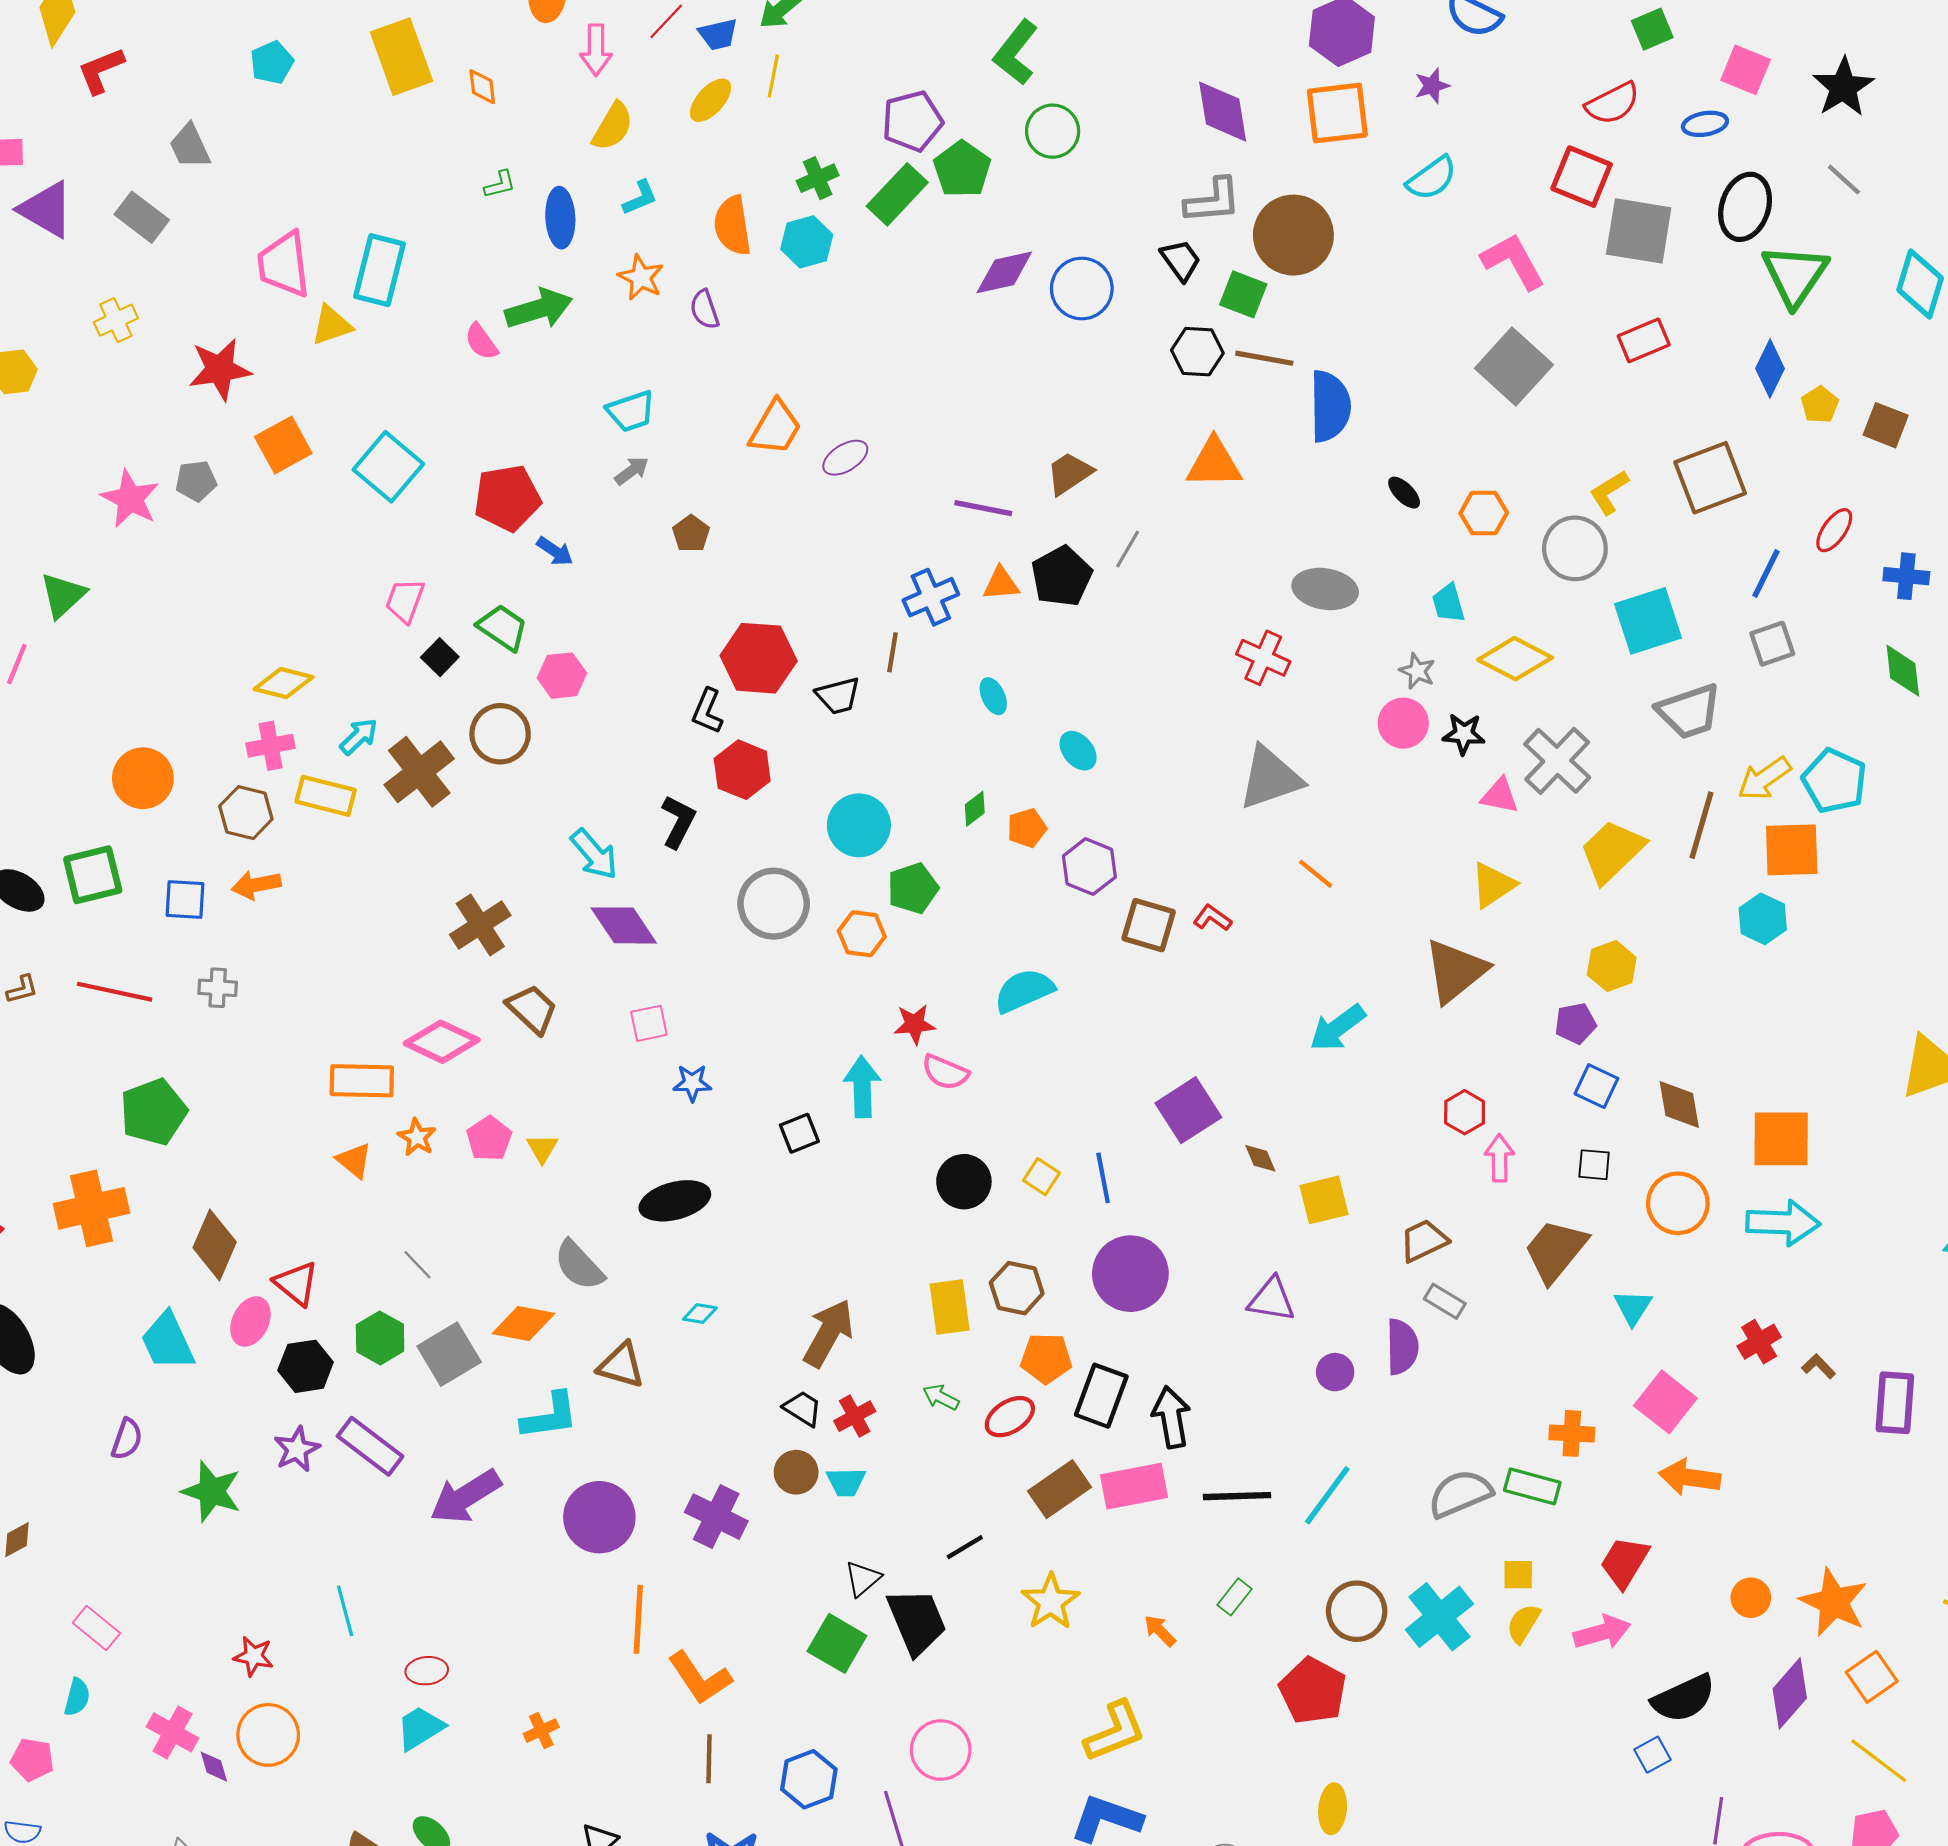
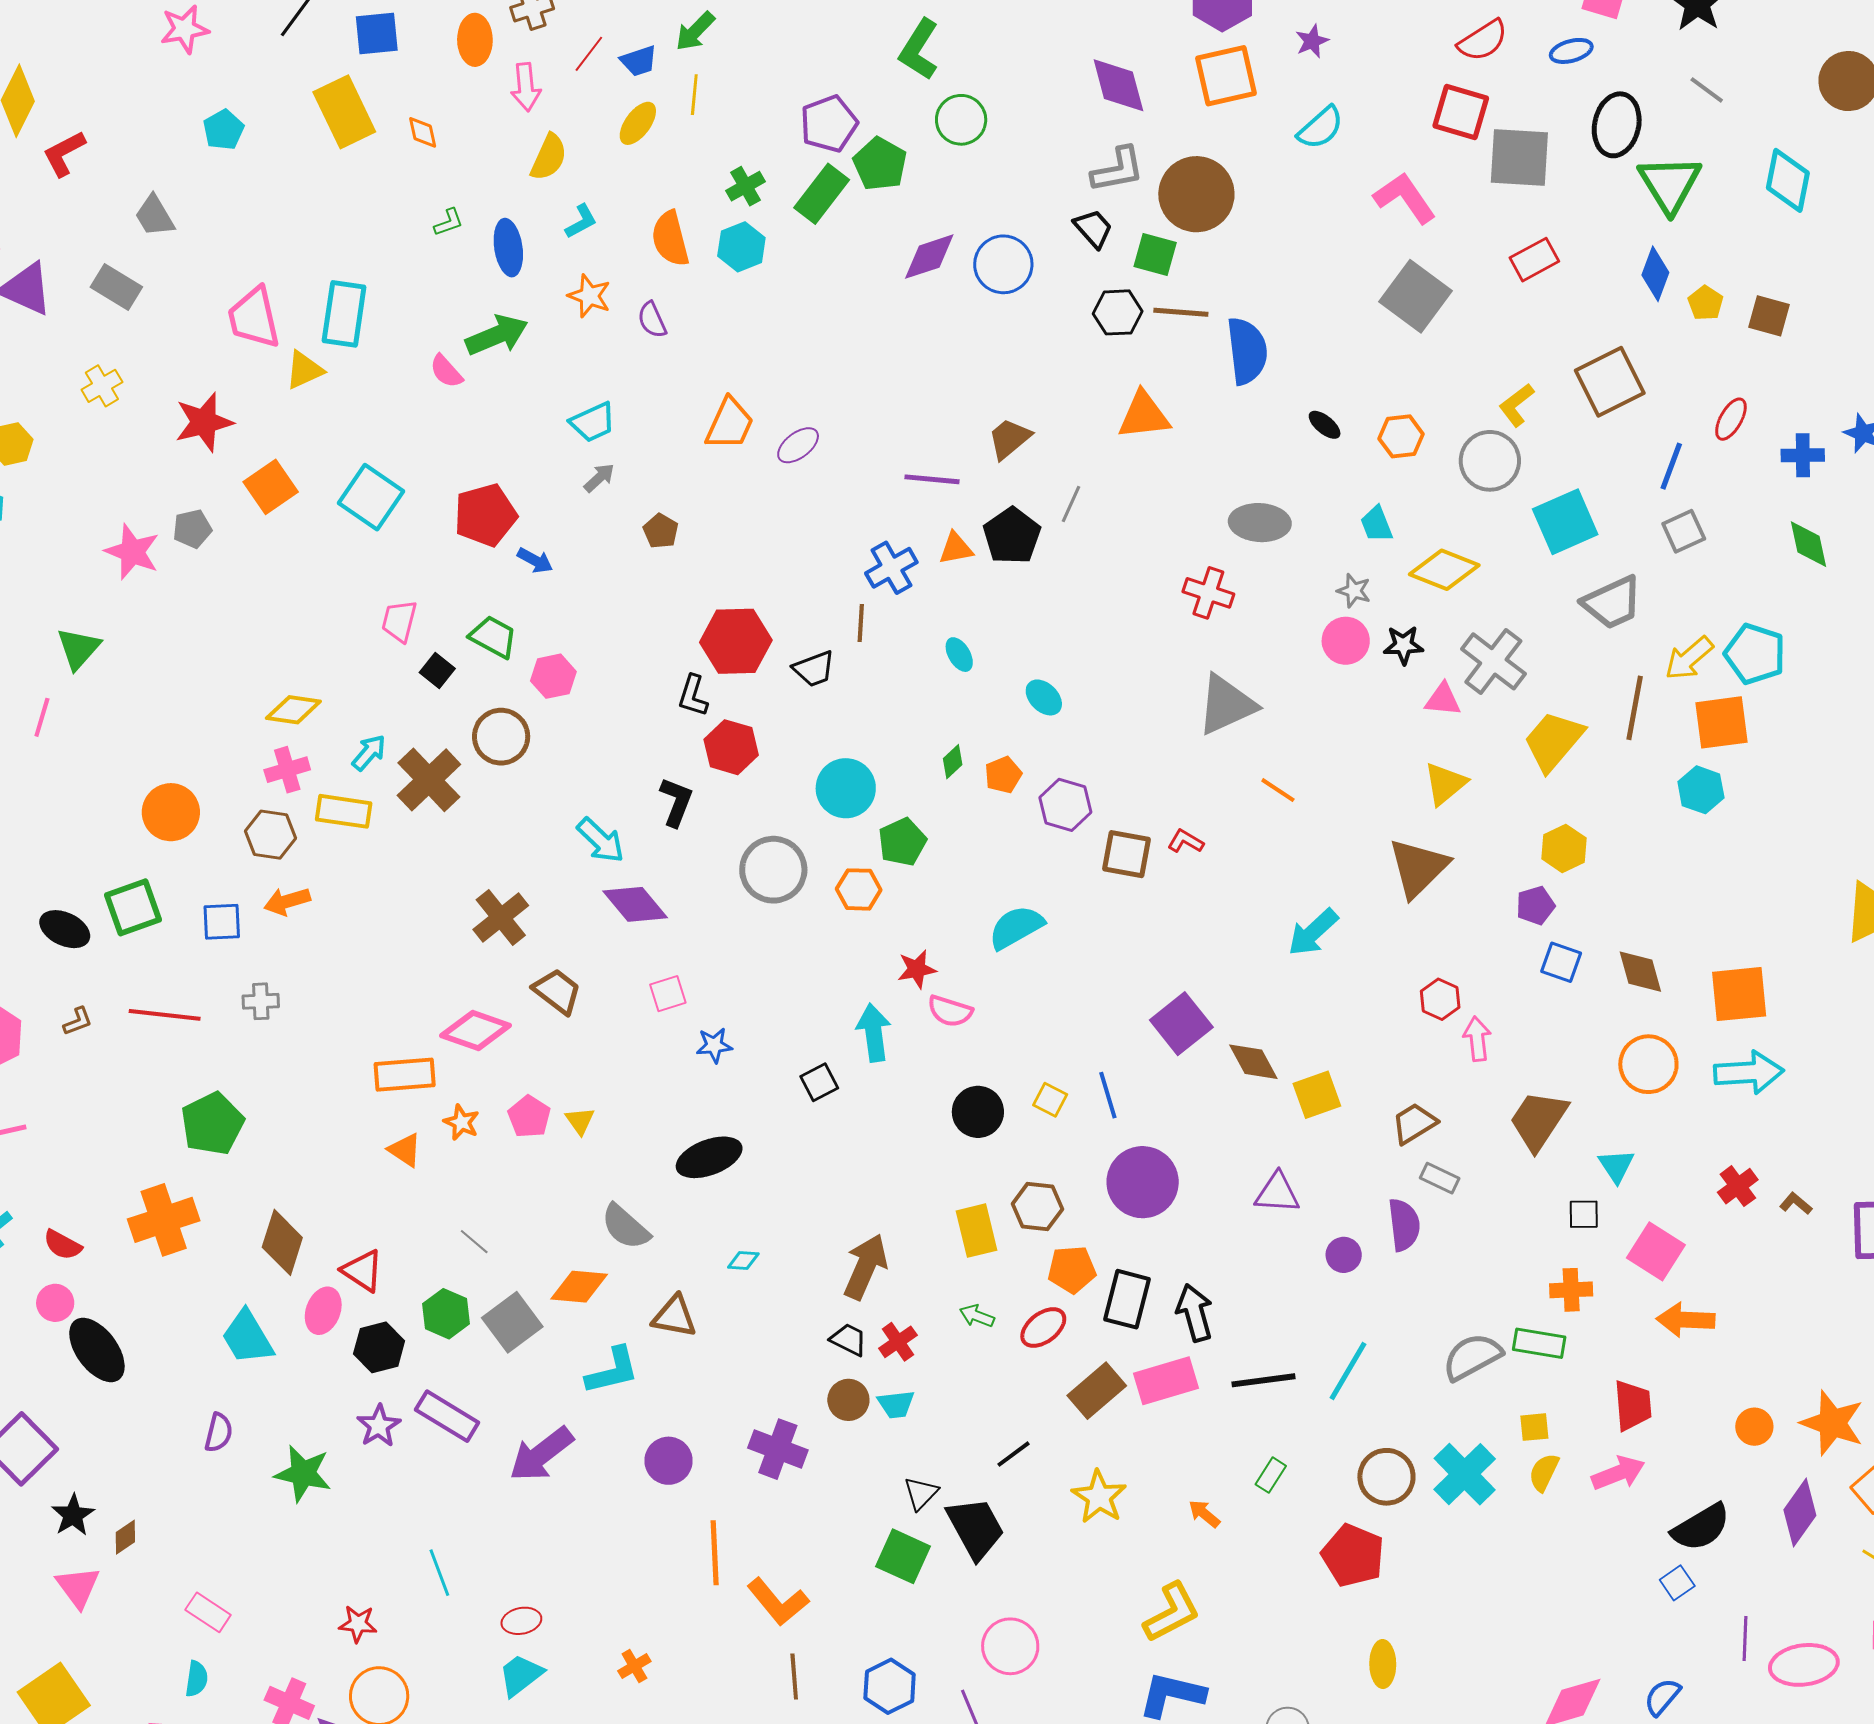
brown diamond: (1260, 1158) -> (1253, 1062), size x1.6
black square: (1594, 1165) -> (1584, 1214), moved
purple circle: (599, 1517) -> (669, 1461), size x0.7
red trapezoid: (1625, 1562) -> (1633, 1405), turned 150

